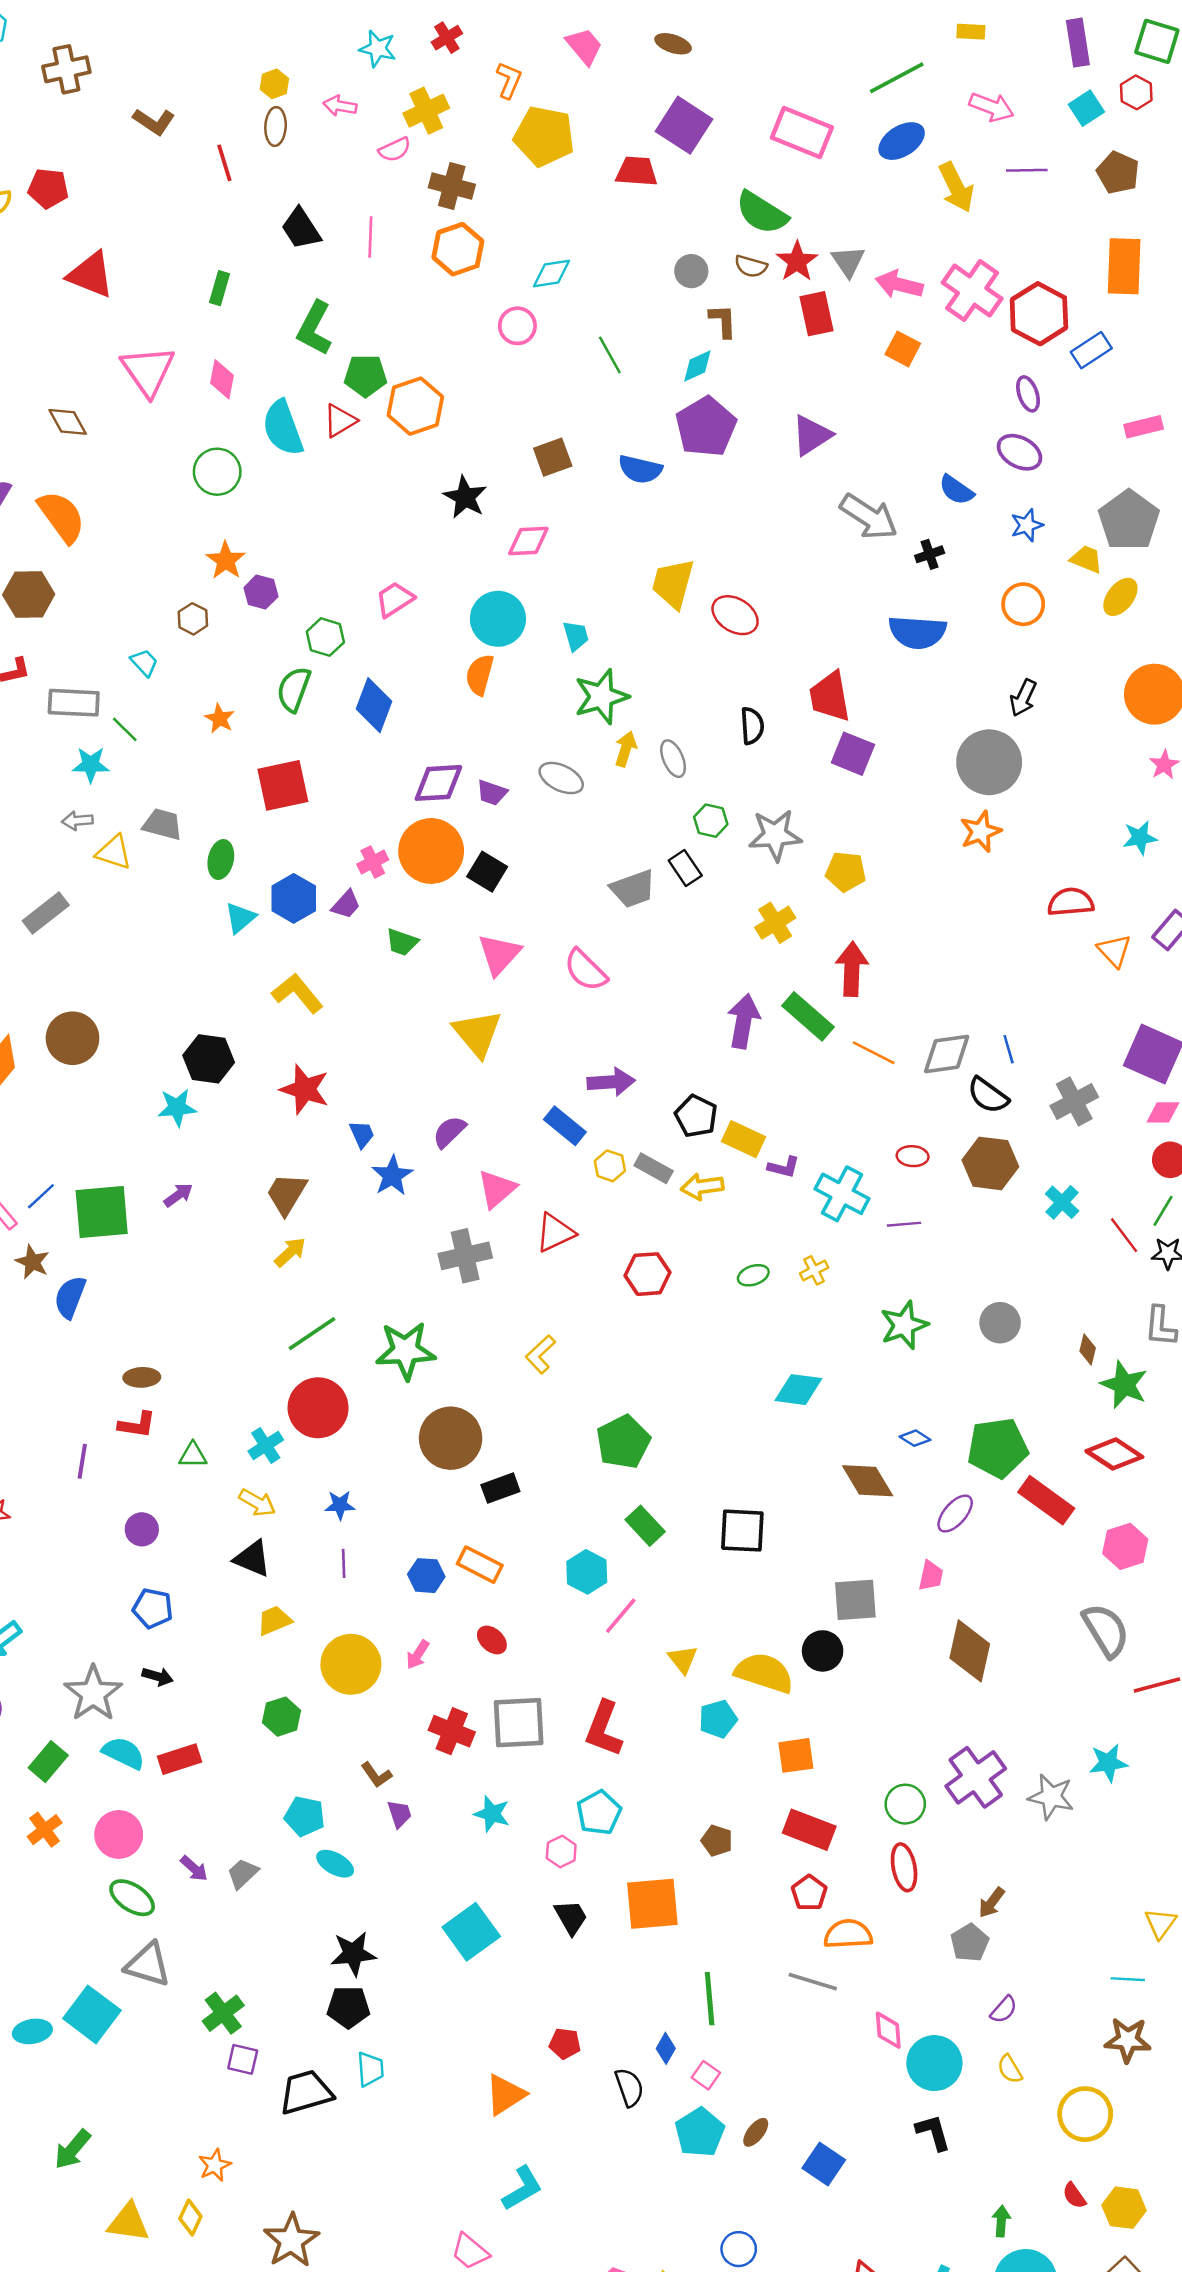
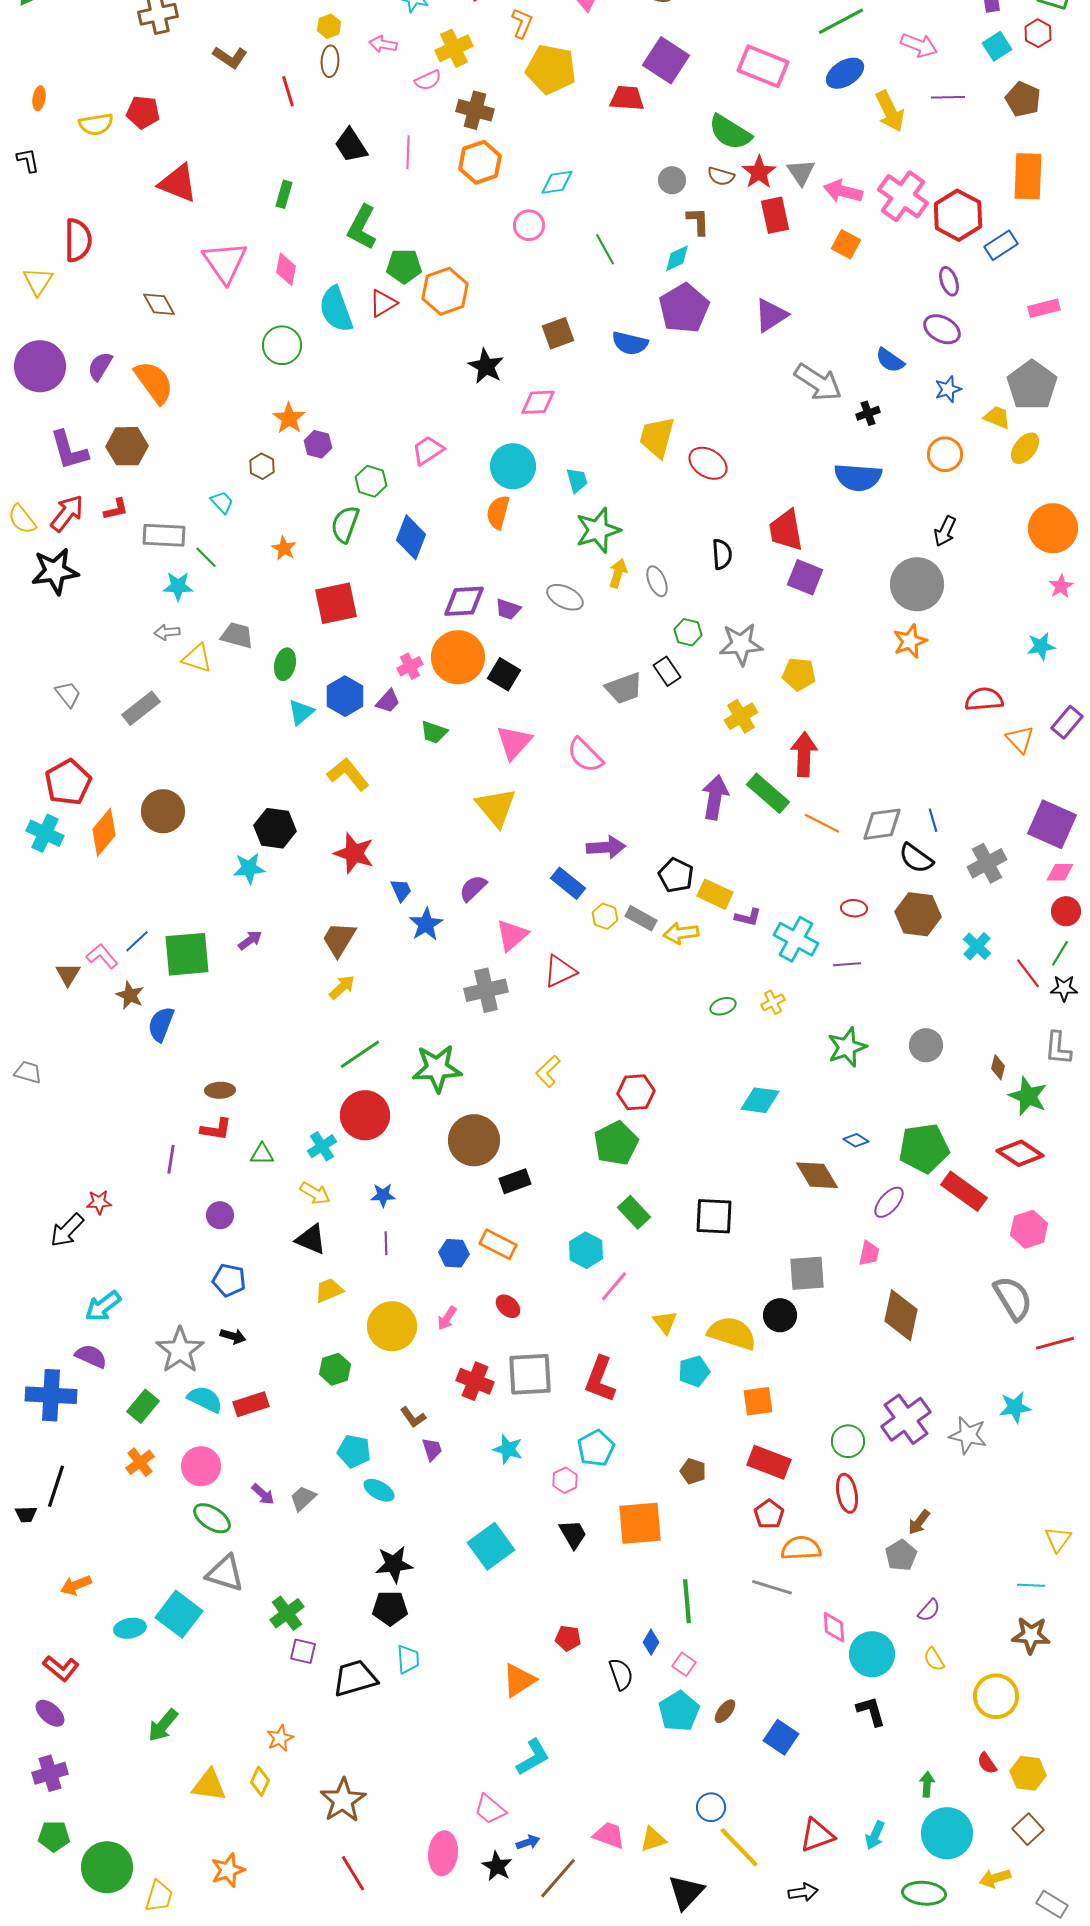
red hexagon: (648, 1274) -> (636, 1092), moved

